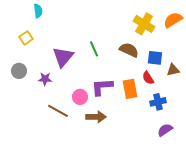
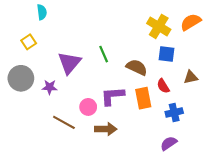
brown semicircle: (129, 50) -> (137, 67), moved
blue square: (155, 58) -> (166, 54), moved
gray circle: (19, 71) -> (21, 78), size x1.5
purple semicircle: (165, 130) -> (169, 143), moved

